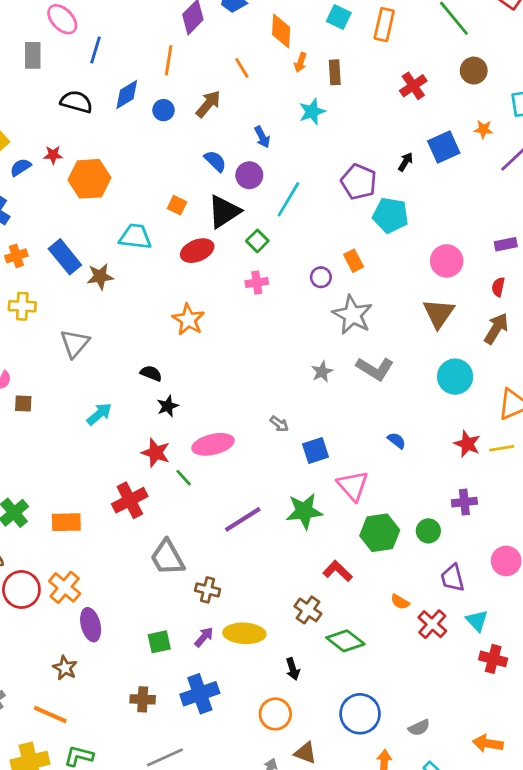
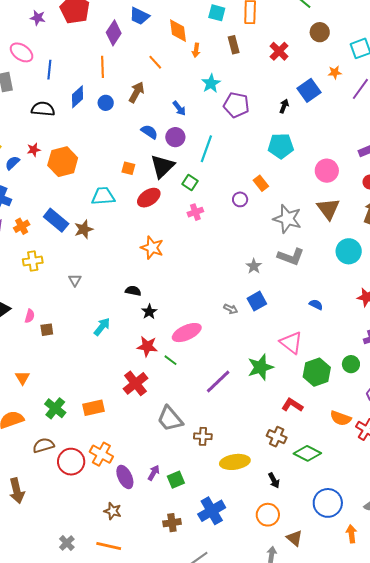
brown rectangle: (335, 72) -> (234, 45), moved
purple pentagon: (359, 182) -> (236, 105), moved
gray star: (352, 315) -> (287, 219), moved
gray triangle: (75, 343) -> (75, 280), size x0.6
blue square: (315, 451) -> (257, 301), moved
orange semicircle: (400, 602) -> (341, 418), size x1.5
purple arrow: (204, 637) -> (154, 473), moved
brown triangle: (305, 753) -> (294, 538), turned 30

